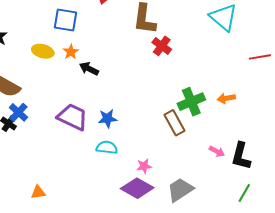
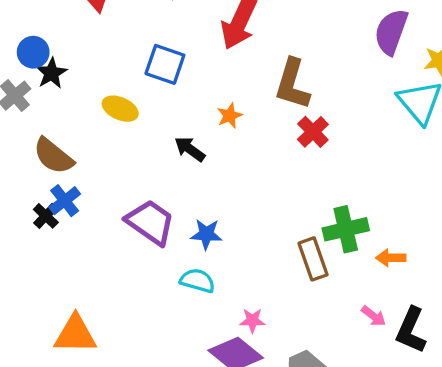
orange star: (71, 52) -> (230, 116), moved
orange arrow: (226, 98) -> (391, 258), moved
orange triangle: (38, 192) -> (75, 334), size x1.8

